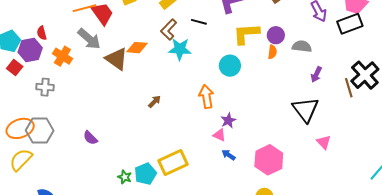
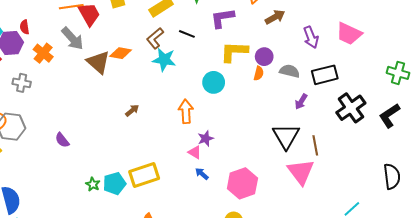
black rectangle: (350, 24) -> (325, 75), moved
brown line: (349, 88) -> (315, 145), moved
pink triangle: (324, 142) -> (301, 172), size x1.8

